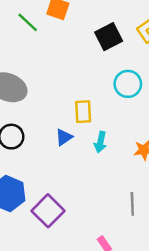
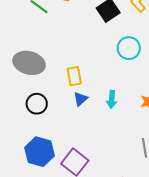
yellow rectangle: (83, 112) -> (74, 76), moved

